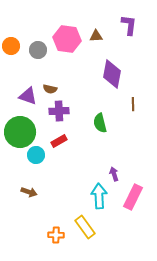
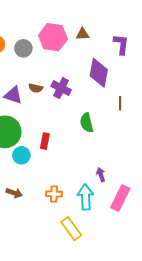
purple L-shape: (129, 25) -> (121, 44), moved
purple cross: (59, 111) -> (61, 88), moved, turned 30
red rectangle: (59, 141) -> (45, 141), turned -49
orange cross: (56, 235) -> (54, 194), moved

